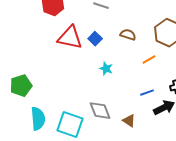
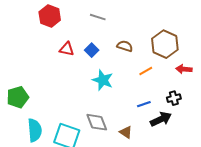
red triangle: (70, 38) -> (67, 49), size x0.6
cyan star: (106, 69) -> (103, 80), size x1.5

